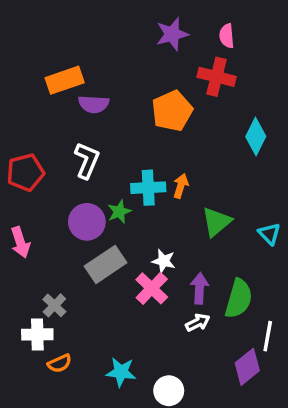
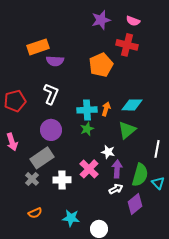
pink semicircle: (227, 36) -> (133, 21), turned -64
cyan diamond: (256, 137) -> (132, 105), moved, turned 65
green star: (119, 212) -> (87, 129), moved
cyan triangle: (269, 234) -> (158, 183), moved
white star: (164, 261) -> (108, 152), moved
gray rectangle: (106, 264) -> (42, 158), moved
white cross: (37, 334) -> (62, 180), moved
white line: (268, 336) -> (157, 149), moved
purple diamond: (247, 367) -> (135, 204), moved

